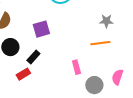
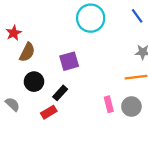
gray circle: (94, 85) -> (131, 107), moved

